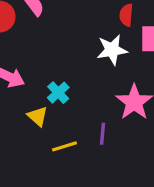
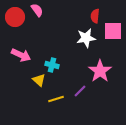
cyan cross: (58, 93) -> (52, 65), turned -32
purple line: (103, 134) -> (80, 91), turned 40

